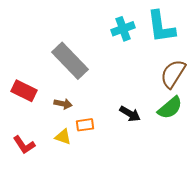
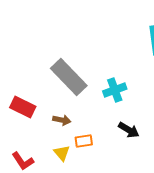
cyan cross: (123, 29) -> (115, 90), moved
yellow triangle: (63, 137) -> (62, 153), turned 30

